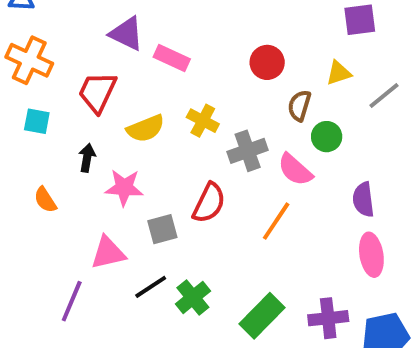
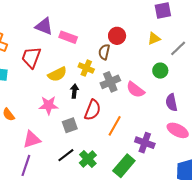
brown semicircle: (299, 106) -> (104, 52), moved
green circle: (327, 137) -> (160, 71), moved
black arrow: (87, 158) -> (74, 91), moved
orange line: (276, 221) -> (115, 126), moved
pink triangle: (108, 253) -> (32, 139), moved
pink ellipse: (371, 255) -> (178, 130), turned -50
purple cross: (328, 318) -> (145, 143), moved, turned 30

